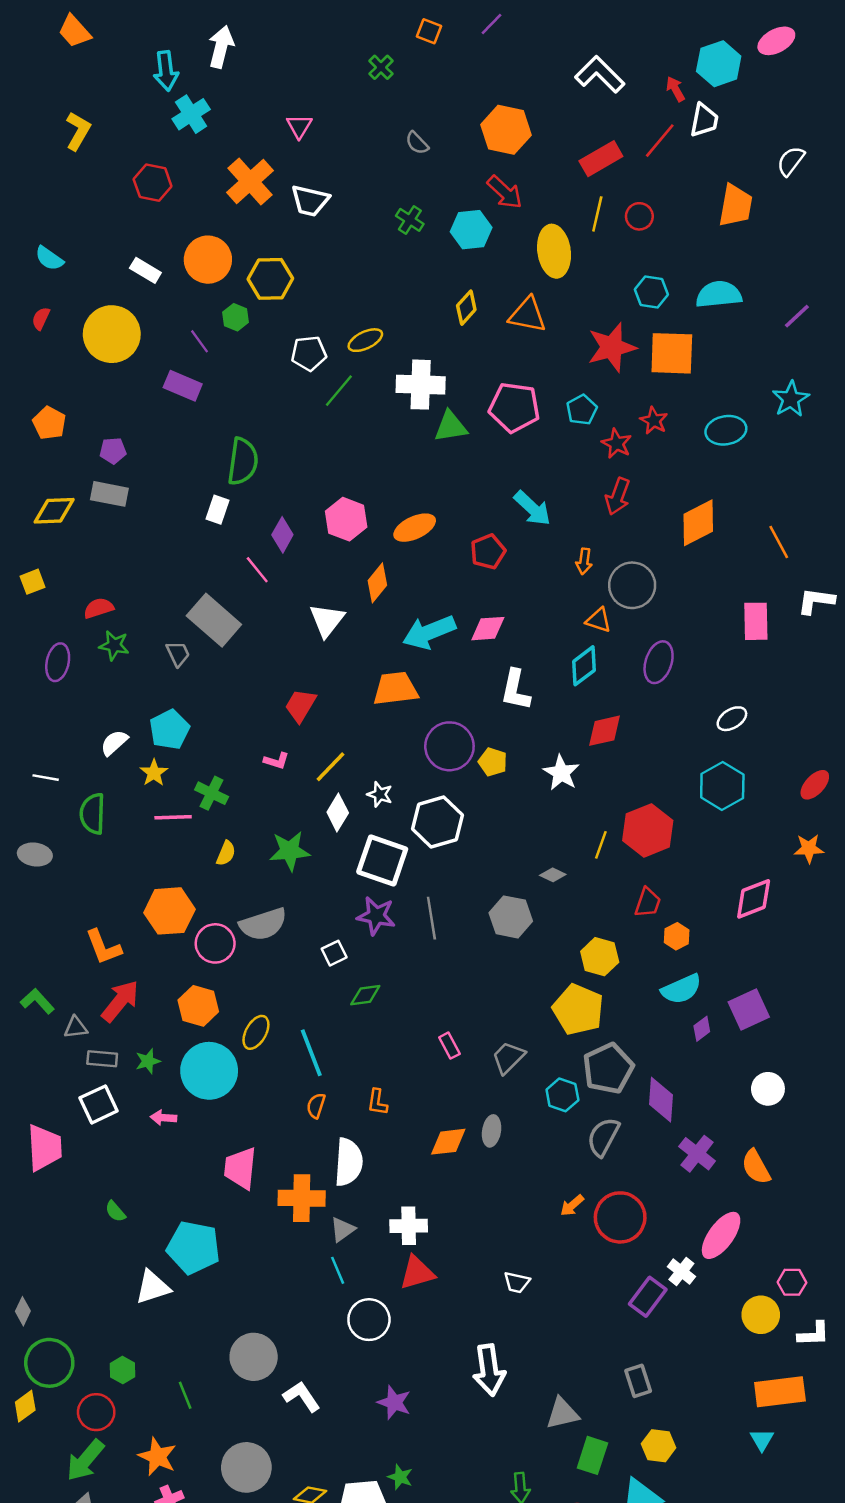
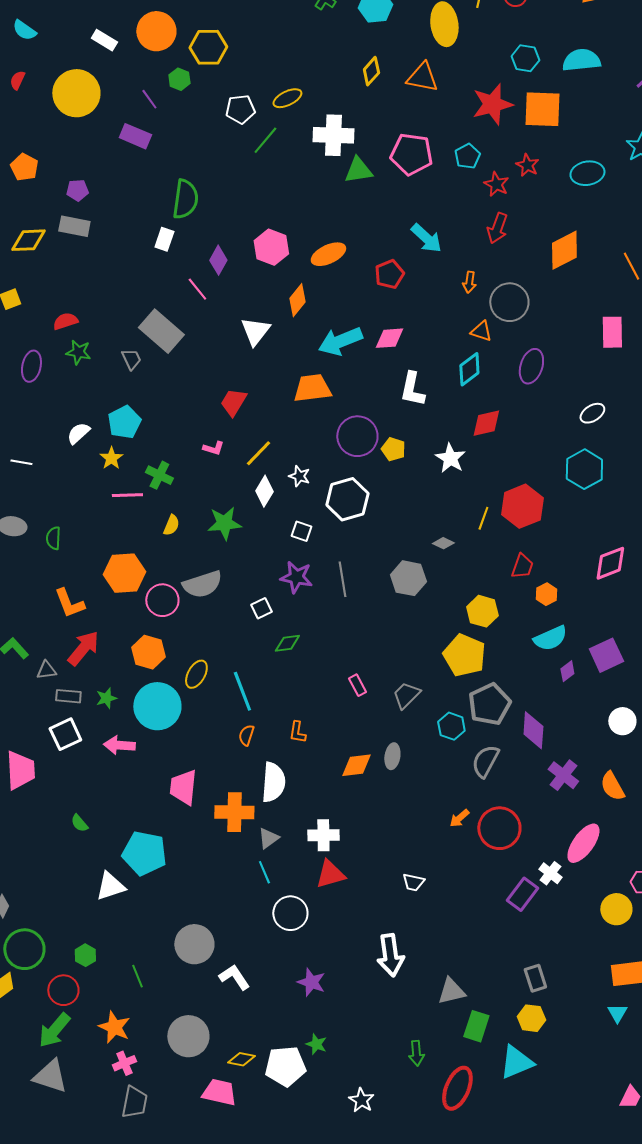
green semicircle: (93, 814) -> (53, 538), moved, size x0.7
white square: (382, 860) -> (301, 531), size x0.5
pink arrow: (163, 1118) -> (119, 745), size x1.4
gray rectangle: (638, 1381) -> (535, 978), moved

